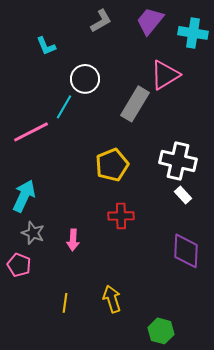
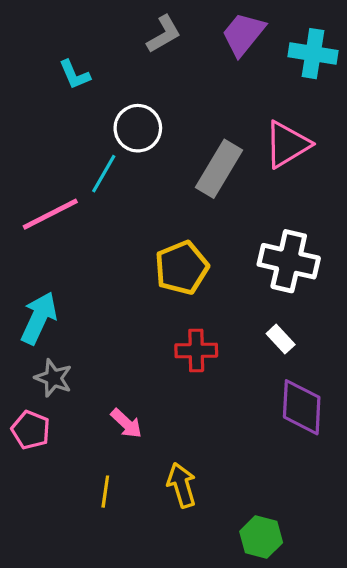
pink triangle: (165, 75) -> (287, 144), moved
white rectangle: (183, 195) -> (281, 339), moved
pink arrow: (73, 240) -> (126, 423), moved, turned -50

